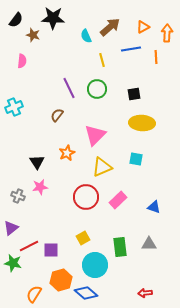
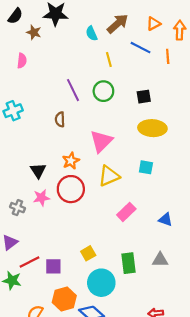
blue line: (131, 49) -> (140, 48), turned 36
brown semicircle: (57, 115) -> (60, 119), turned -40
red circle: (86, 197) -> (71, 189), moved

